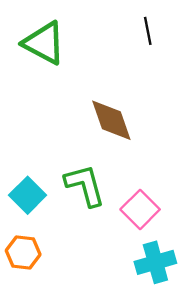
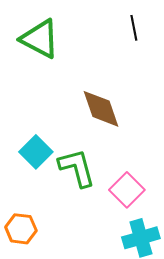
cyan square: (28, 195) -> (36, 152), moved

